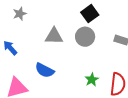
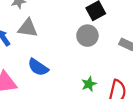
gray triangle: (54, 36) -> (28, 28), moved

